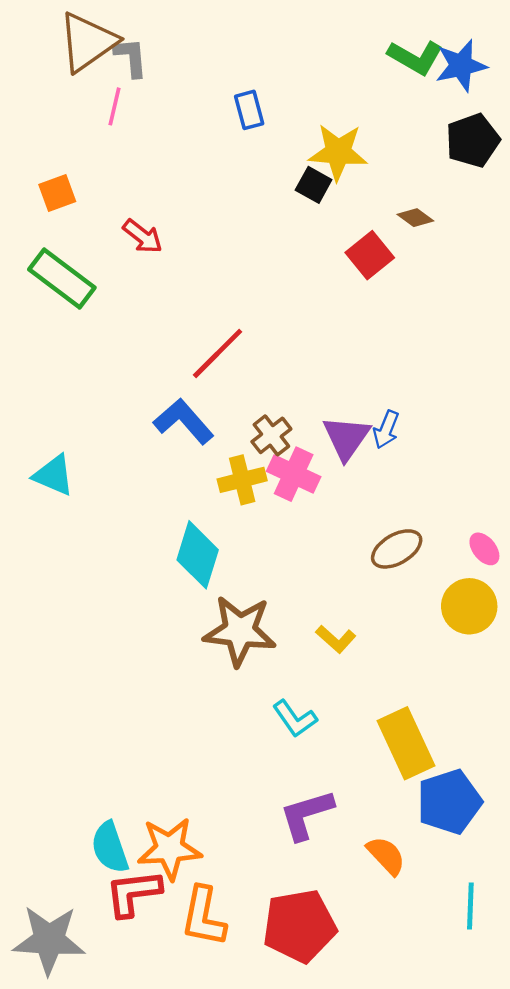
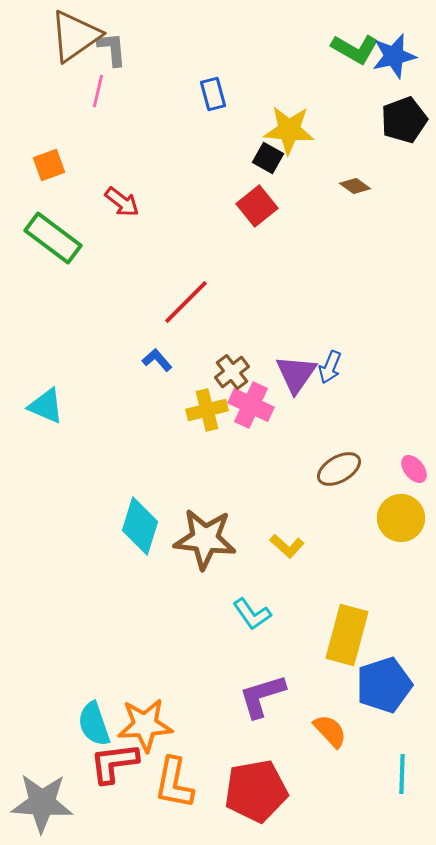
red square: (370, 255) -> (257, 206), moved
blue L-shape: (184, 421) -> (157, 360), size x0.6
cyan diamond: (198, 555) -> (140, 526), moved
yellow rectangle: (406, 743) -> (347, 635), turned 40

